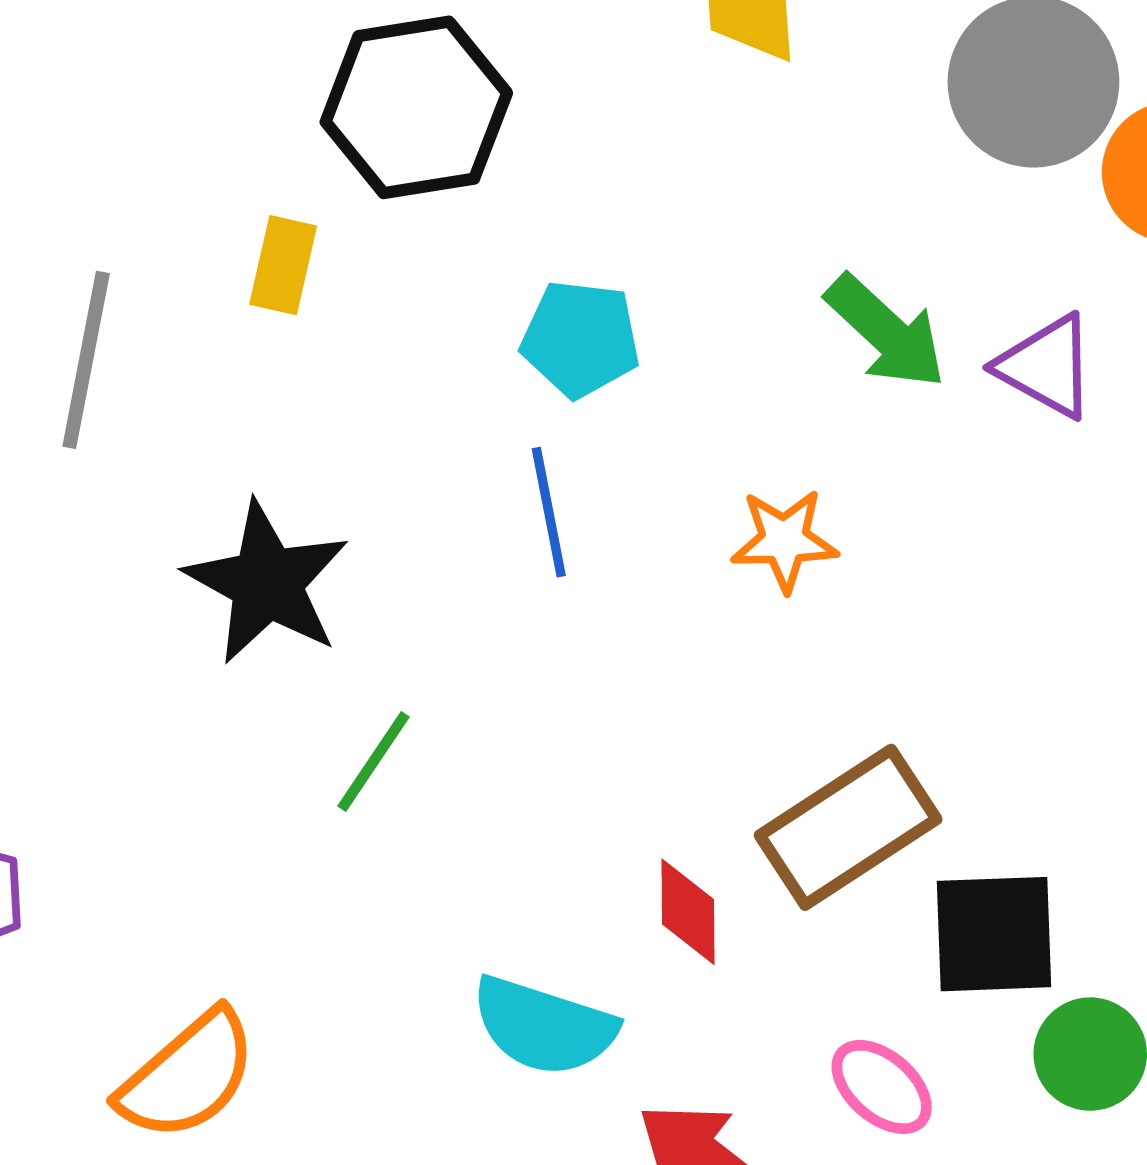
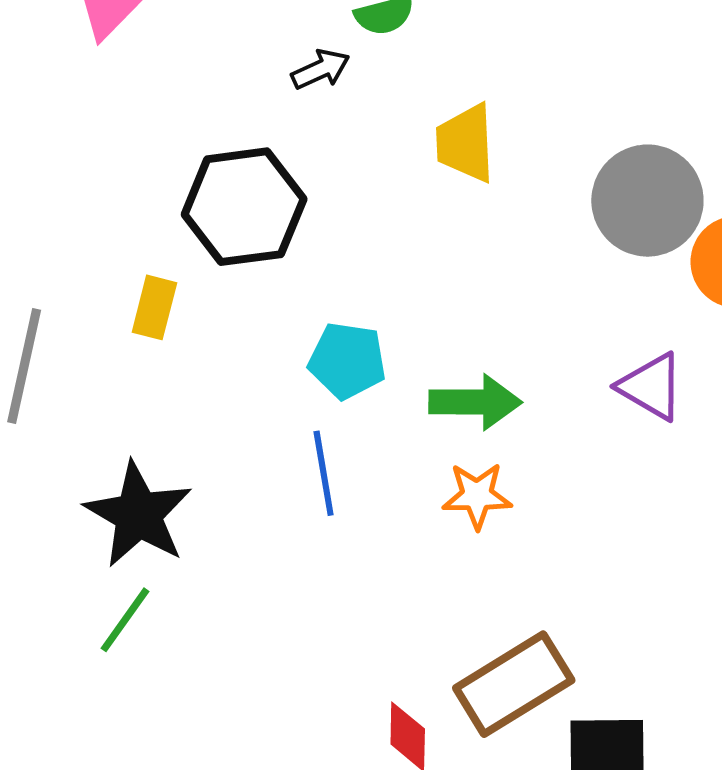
green arrow: (886, 332) -> (475, 402), moved, turned -44
green line: (373, 761) -> (125, 620), moved

